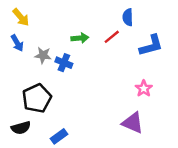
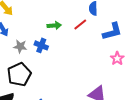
gray star: (43, 55) -> (20, 46), moved
pink star: (144, 88) -> (117, 58), moved

